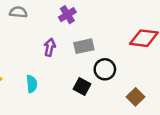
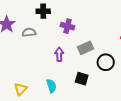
purple cross: (67, 15) -> (67, 26), turned -32
black square: (82, 86) -> (82, 79), moved

